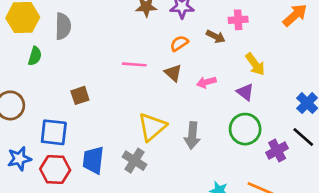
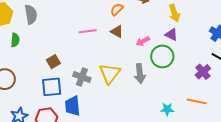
yellow arrow: (255, 64) -> (174, 13), turned 30
pink arrow: (206, 82) -> (143, 41), moved
green circle: (245, 129) -> (162, 56), moved
blue square: (54, 132) -> (52, 87), moved
gray cross: (134, 161) -> (82, 77), moved

